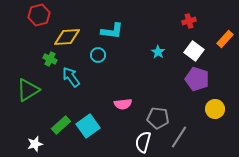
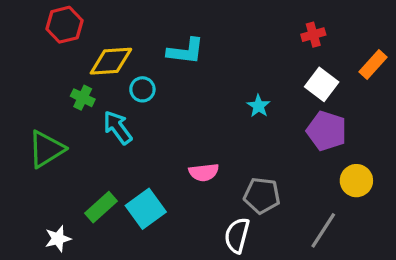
cyan star: (158, 52) -> (259, 106), moved
cyan circle: (98, 55) -> (142, 89), moved
gray line: (179, 137) -> (323, 230), moved

